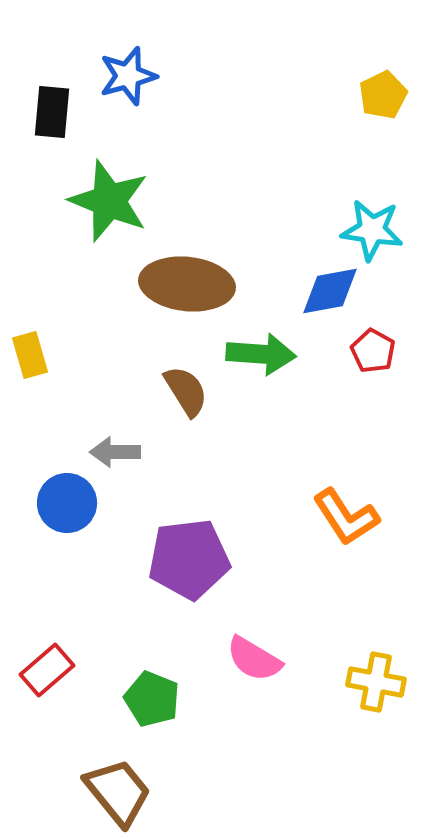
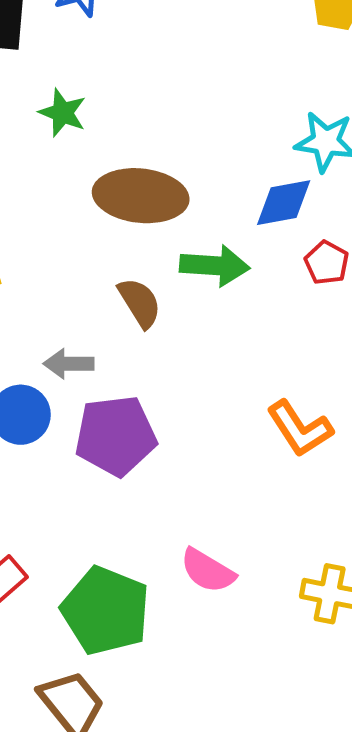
green star: (109, 201) -> (63, 113), size x0.6
purple pentagon: (189, 559) -> (116, 436), moved
green pentagon: (152, 699) -> (106, 611), size x1.6

